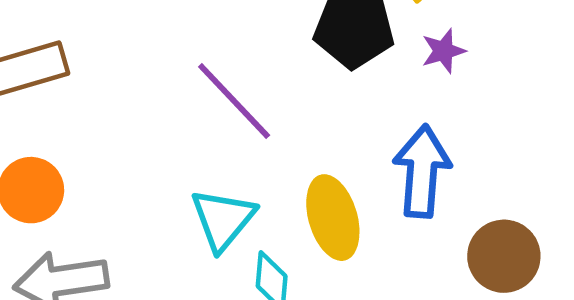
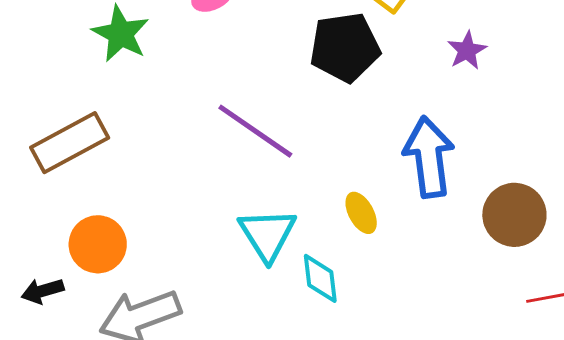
purple star: (443, 51) -> (467, 50), moved
yellow ellipse: (333, 218) -> (361, 213), size x0.6

